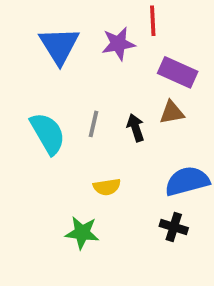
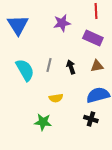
red line: (153, 21) -> (96, 11), moved
blue triangle: (59, 46) -> (18, 25), moved
brown triangle: (172, 112) -> (97, 66), moved

